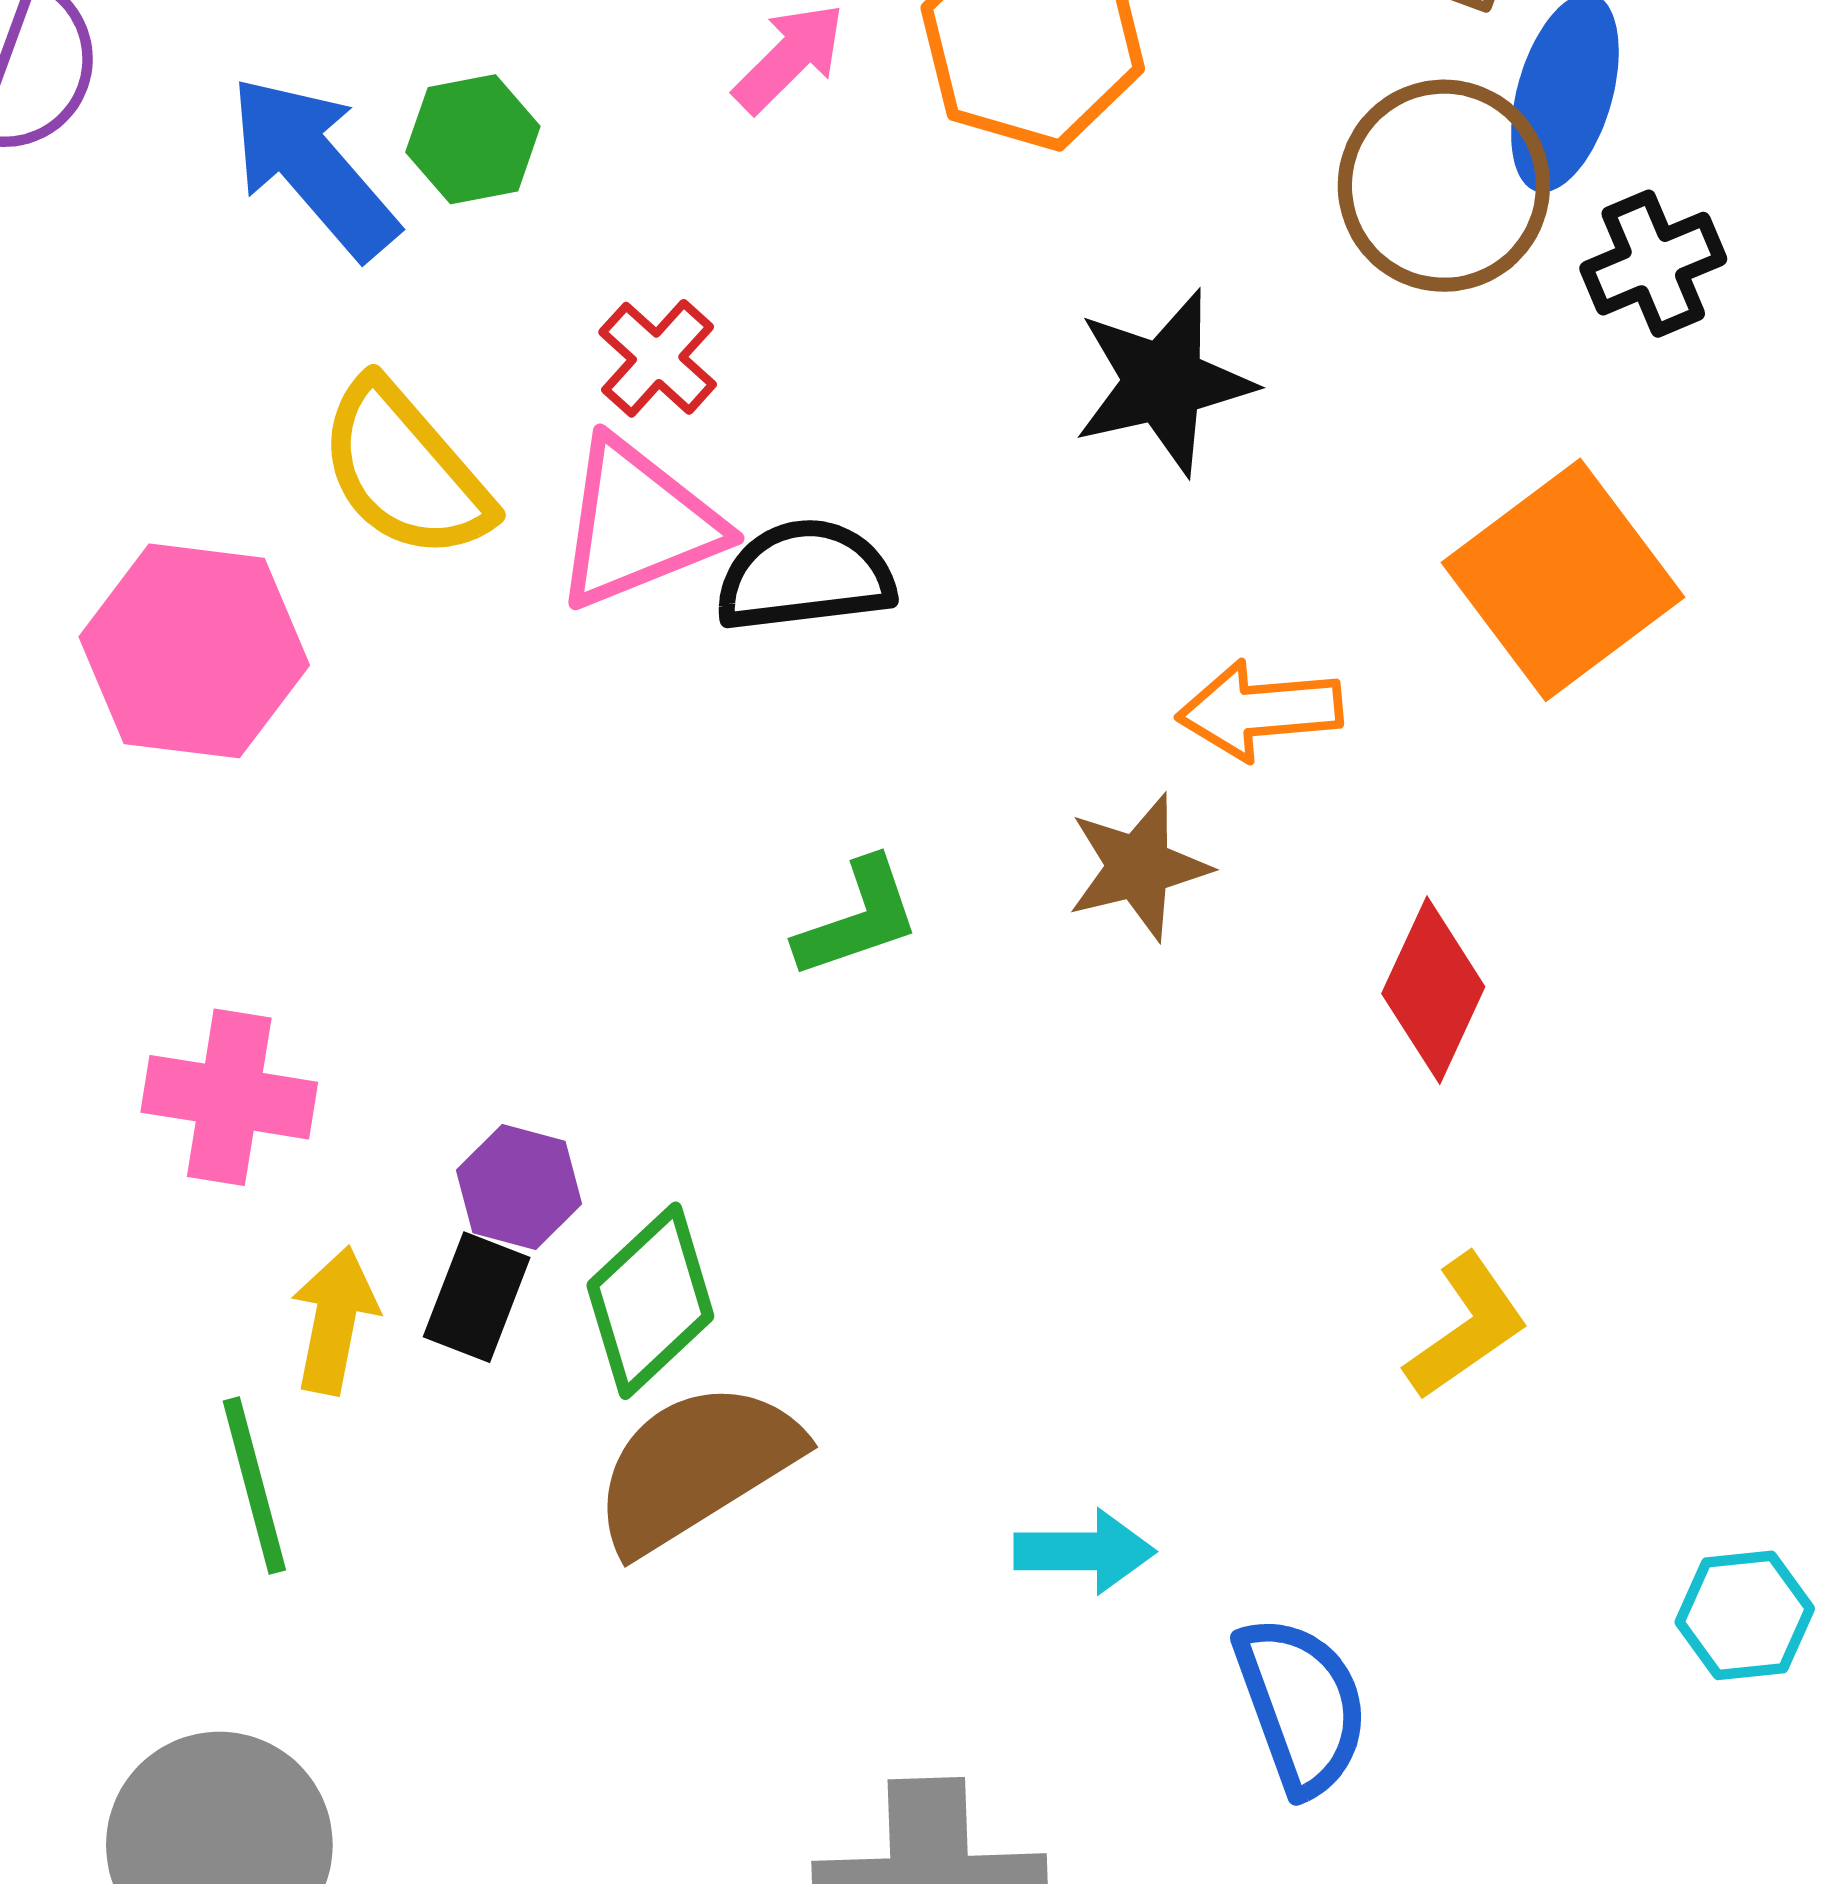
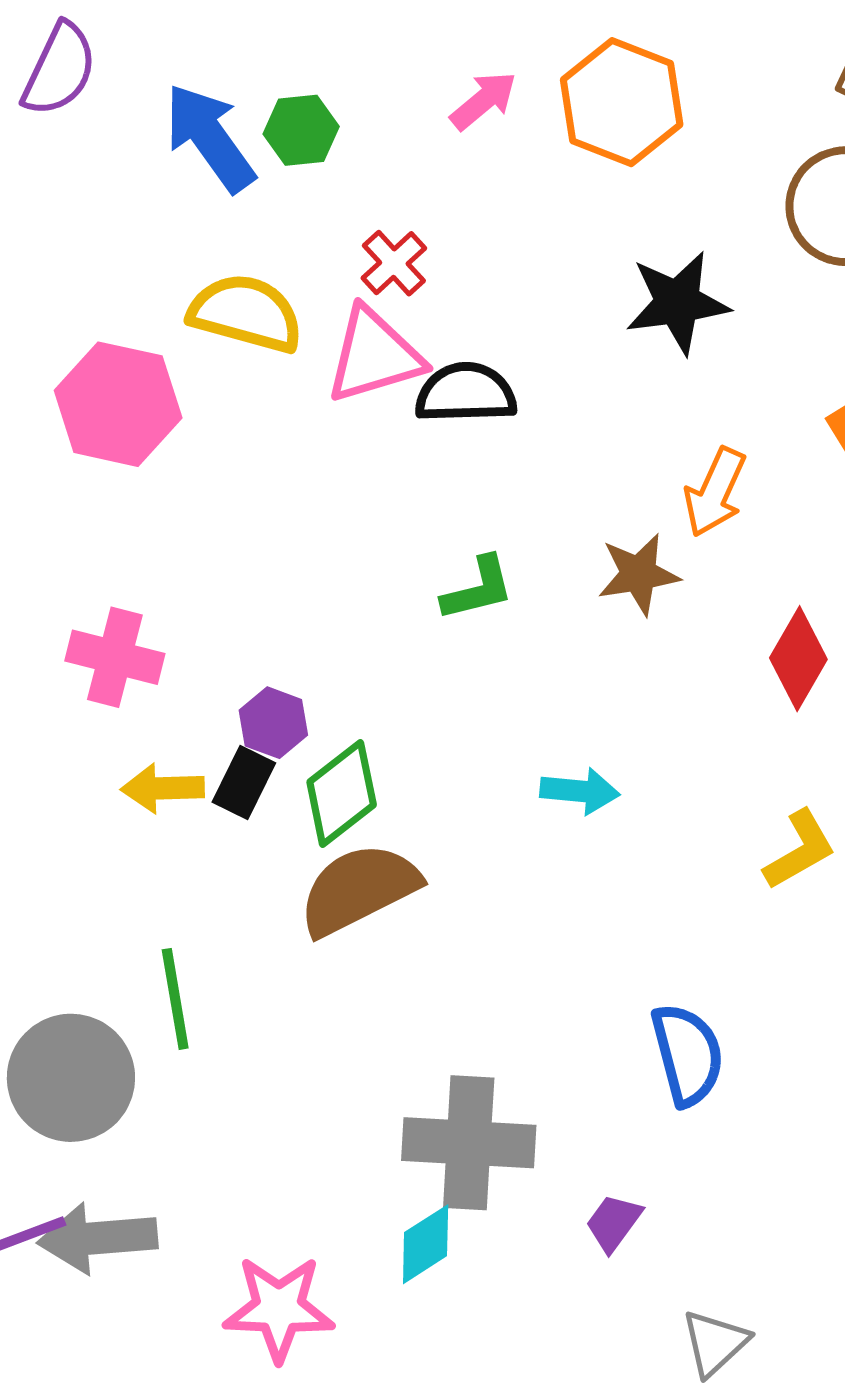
yellow semicircle: (405, 470) -> (246, 313), turned 141
orange arrow: (1260, 710) -> (715, 492), turned -66
yellow arrow: (334, 1320) -> (163, 788), turned -108
green line: (254, 1485) -> (175, 999), moved
cyan arrow: (1085, 1551) -> (580, 791), moved

